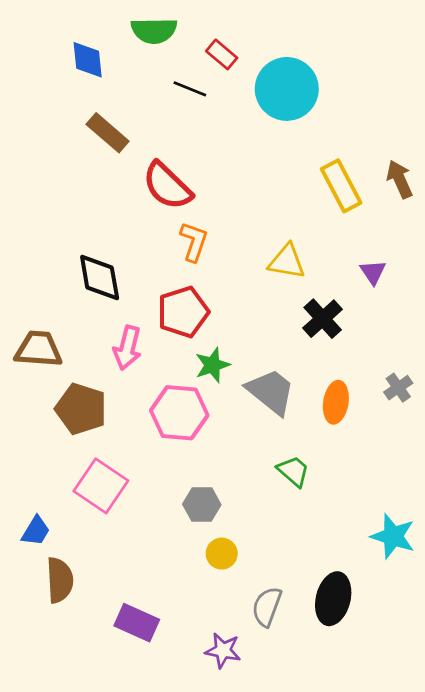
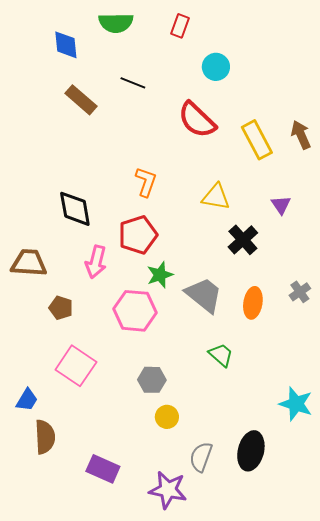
red rectangle: (222, 54) -> (180, 26), moved, turned 70
black line: (190, 89) -> (133, 83), moved
cyan circle: (287, 89) -> (216, 67), size x0.6
red semicircle: (167, 186) -> (197, 120), moved
brown pentagon: (81, 409) -> (61, 308), size x0.6
purple star: (223, 650) -> (168, 490), size x1.4

